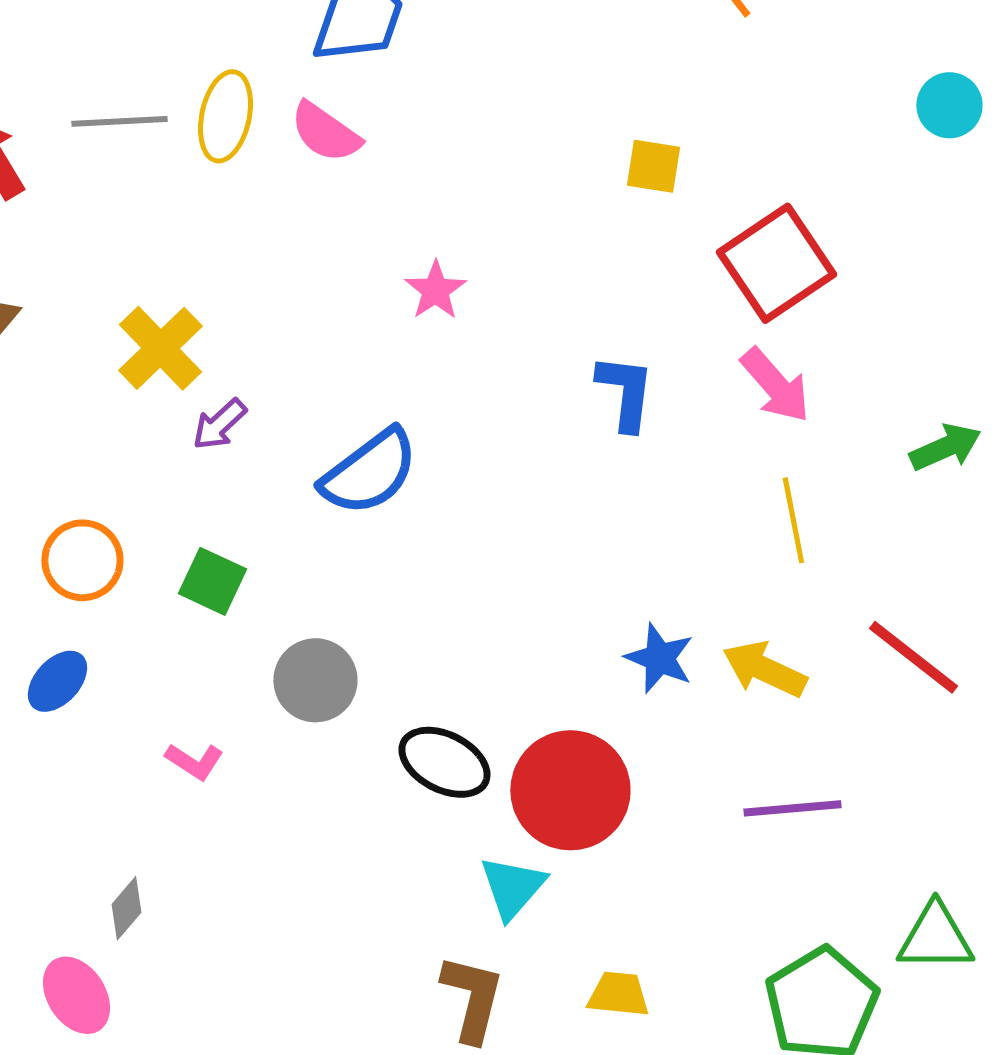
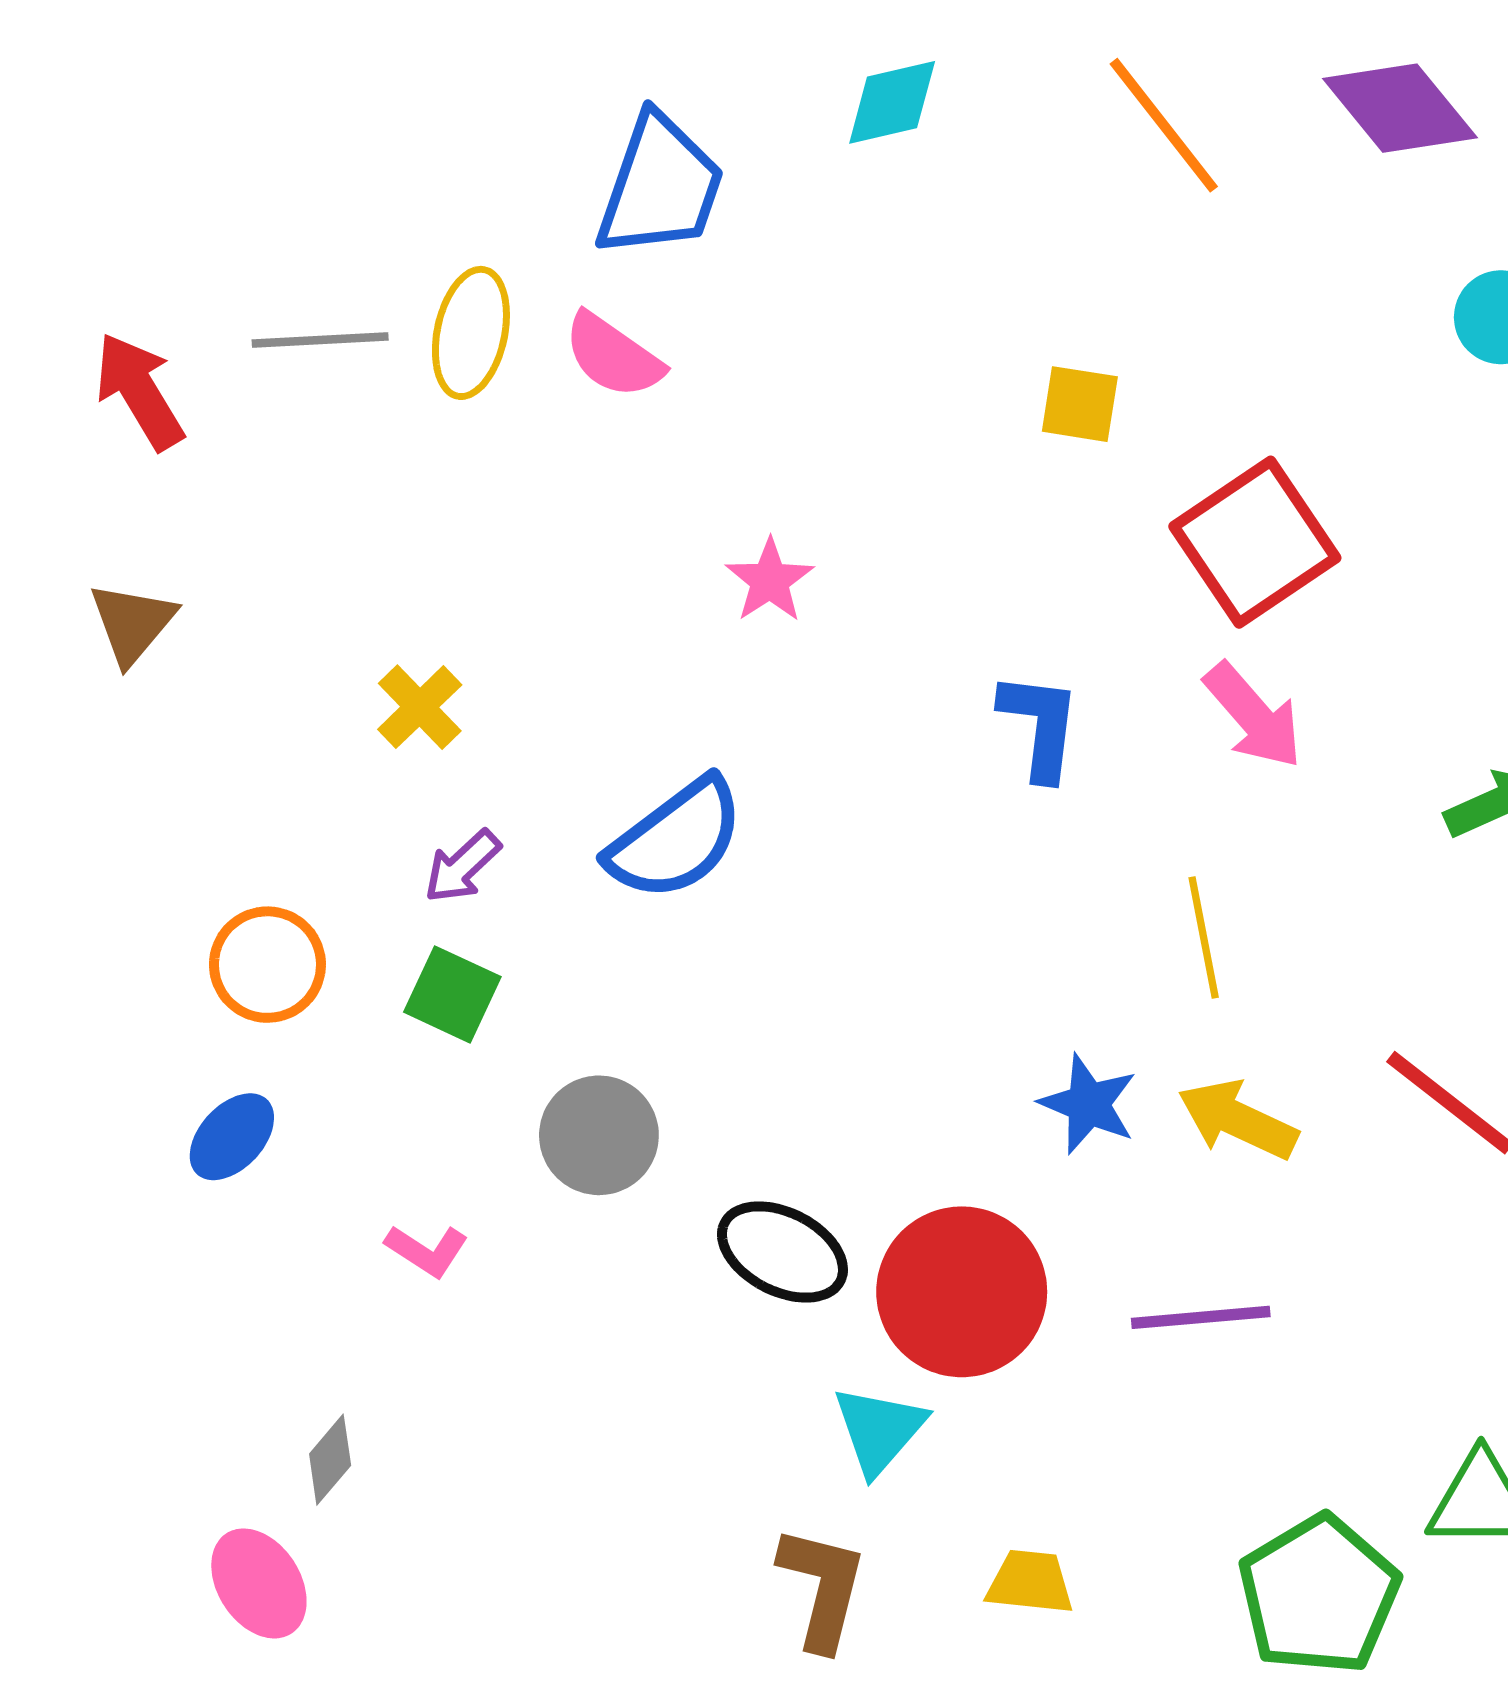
yellow cross: (160, 348) -> (420, 707), moved, size x0.7
purple arrow: (219, 424) -> (462, 866), moved
yellow line: (793, 520) -> (1204, 938), moved
purple line: (792, 808) -> (1201, 1317), moved

